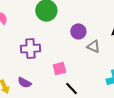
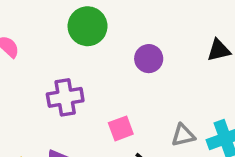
gray triangle: (93, 46) -> (183, 135), moved, turned -32

